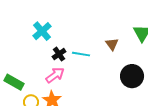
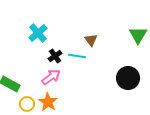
brown triangle: (112, 44) -> (91, 40), moved

